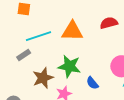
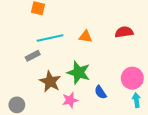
orange triangle: (72, 31) -> (85, 36), size x0.6
brown star: (43, 78) -> (50, 82), turned -30

